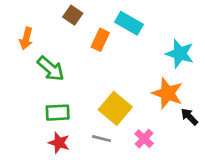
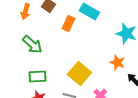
orange arrow: (26, 38) -> (25, 12), moved
orange star: (167, 93) -> (117, 62), size x0.7

